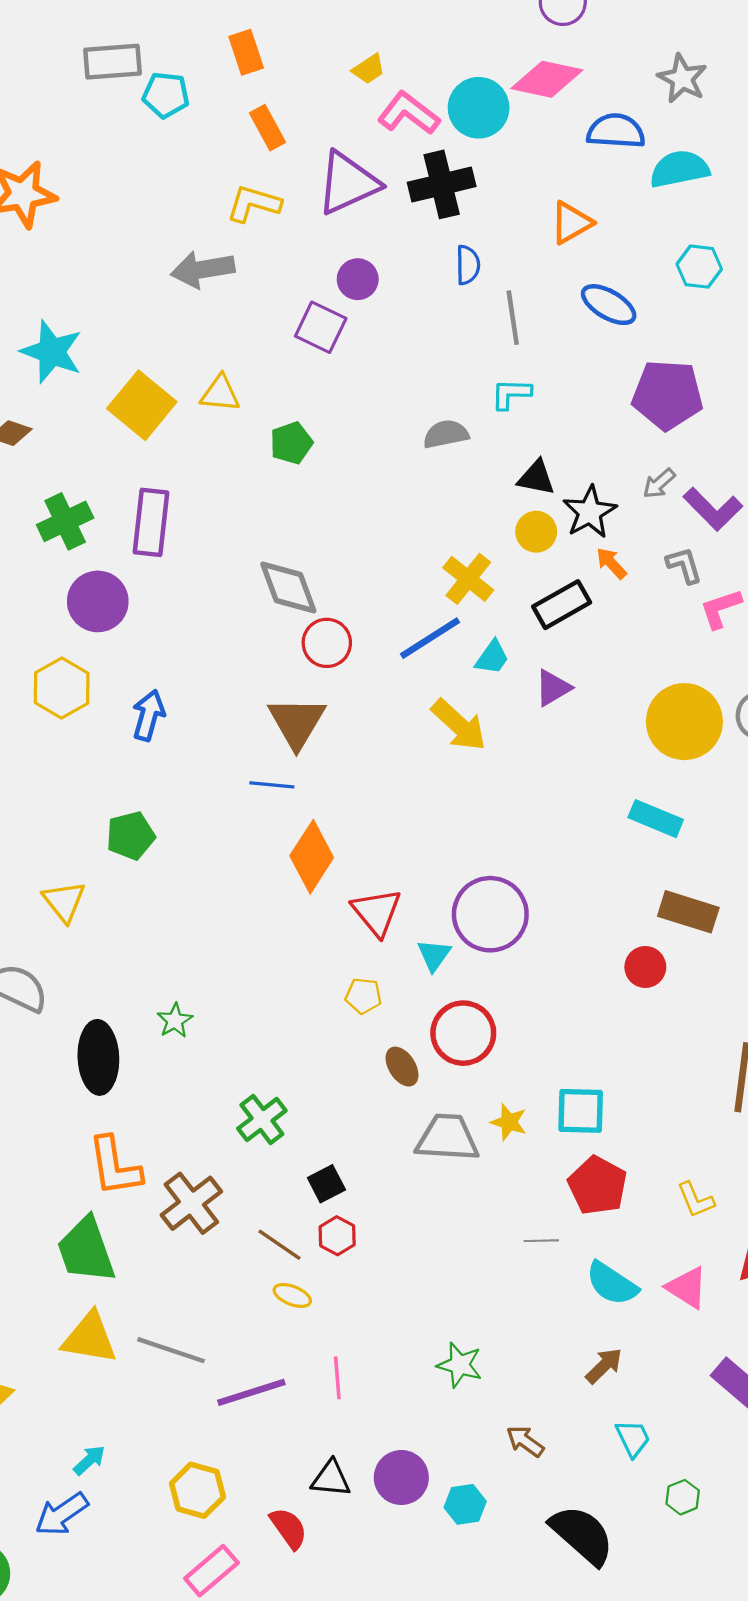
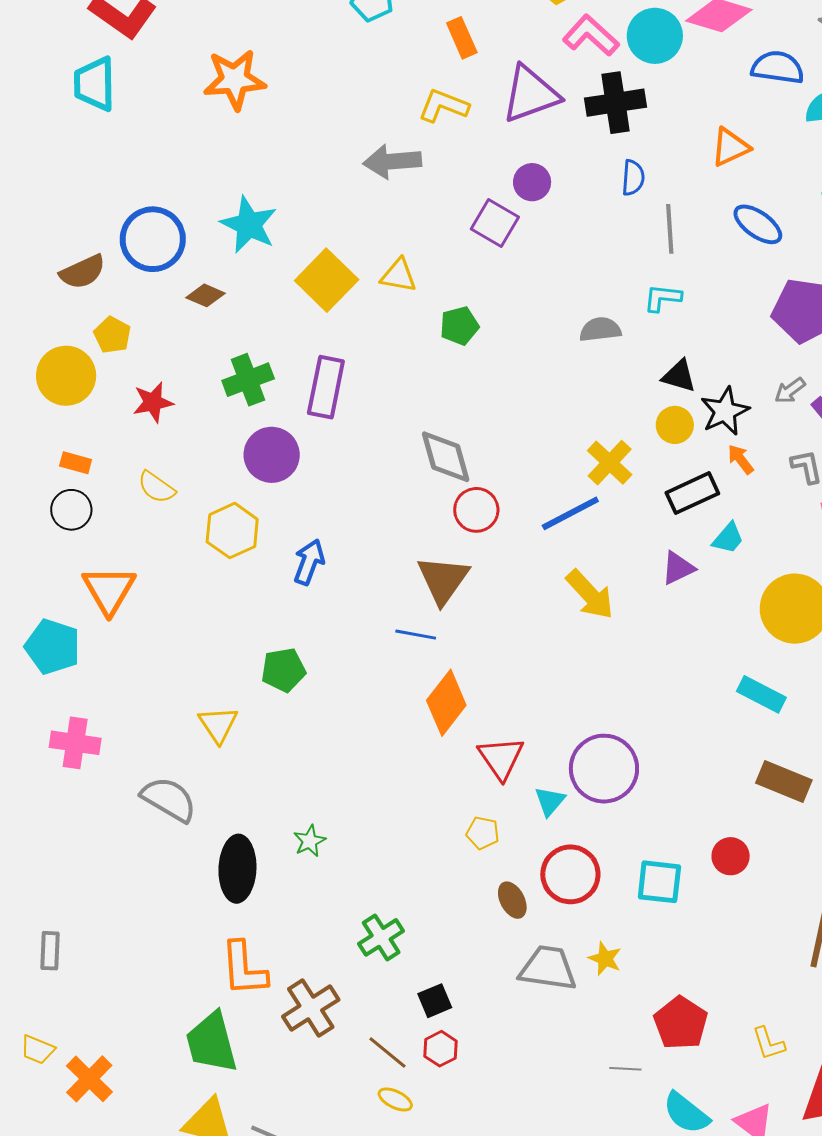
cyan trapezoid: (492, 657) -> (728, 538), moved
red circle: (645, 967) -> (731, 856), moved
cyan square: (581, 1111) -> (659, 882), moved

